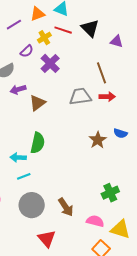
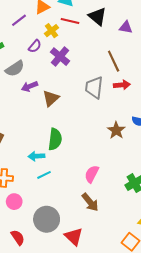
gray trapezoid: (80, 97) -> (94, 87), turned -70
gray circle: (32, 205) -> (47, 219), moved
pink semicircle: (95, 221) -> (92, 174), moved, turned -72

